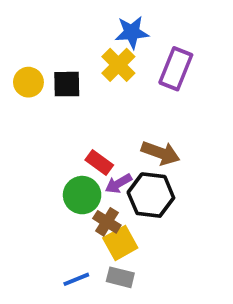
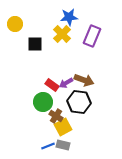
yellow circle: (28, 82) -> (15, 24), moved
purple arrow: (118, 184) -> (66, 83), moved
blue line: (76, 279) -> (48, 146), moved

